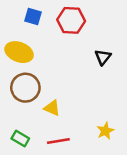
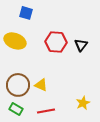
red hexagon: (71, 20) -> (56, 42), moved
brown circle: (25, 88) -> (18, 85), moved

